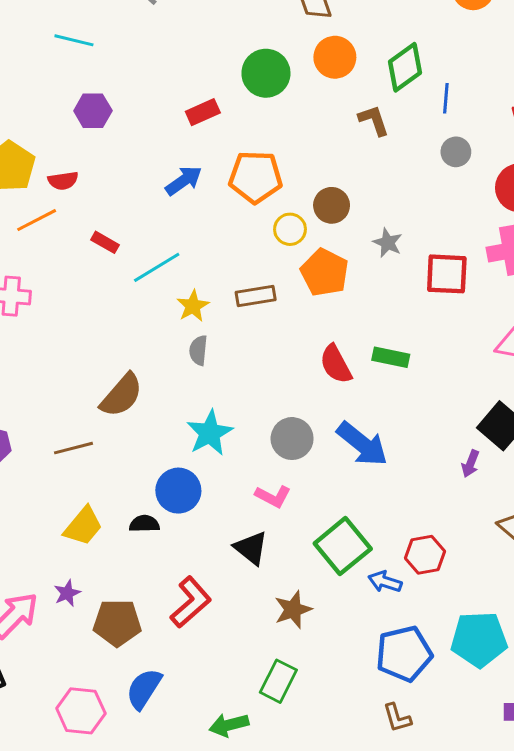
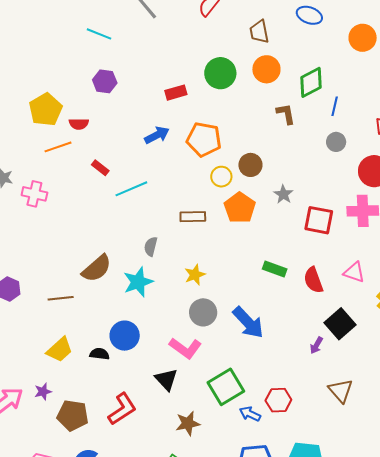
yellow star: (193, 306) -> (195, 275), moved
red semicircle: (336, 364) -> (313, 280), moved
cyan star: (210, 433) -> (138, 282), moved
pink L-shape: (273, 496) -> (185, 348), size x1.4

